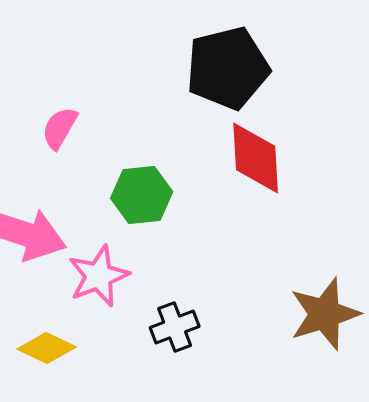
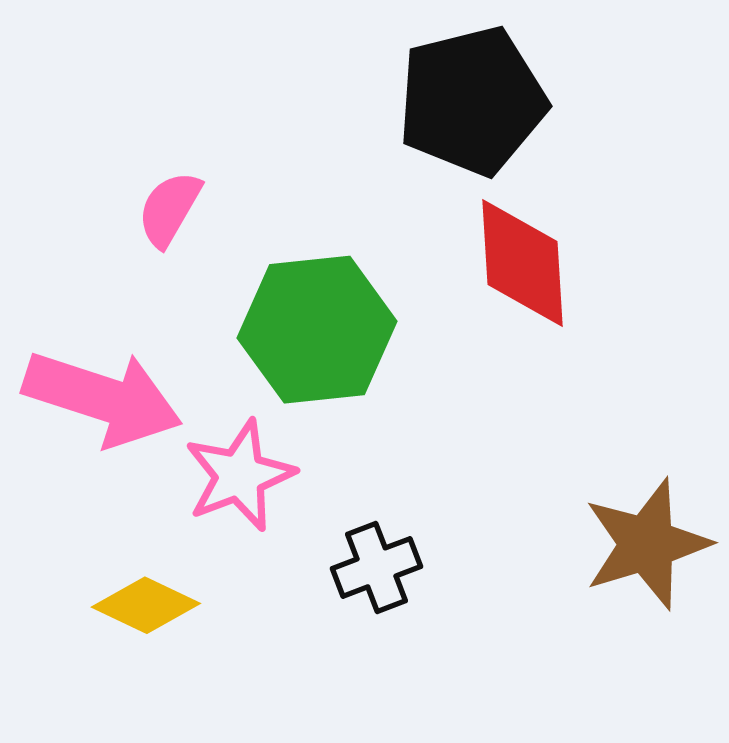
green hexagon: (142, 195) -> (317, 330), size x1.4

